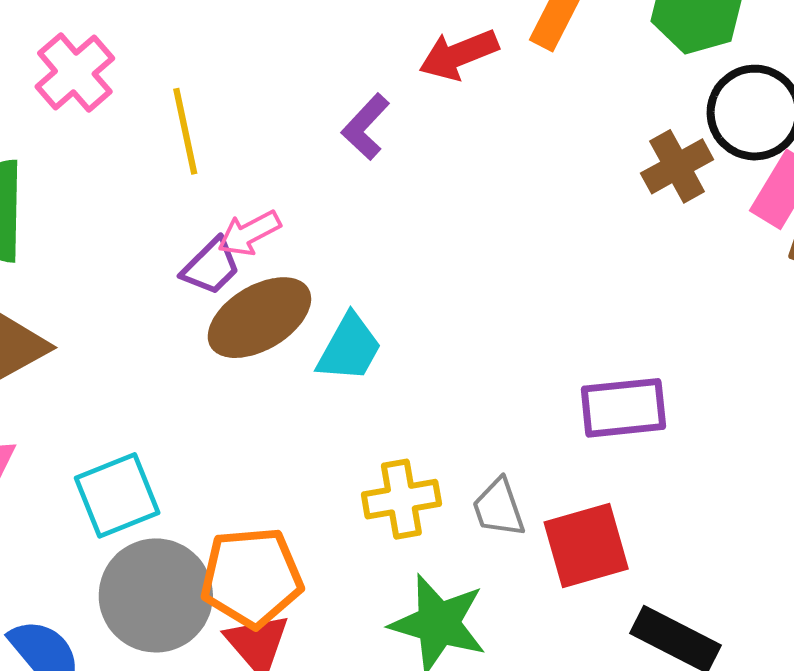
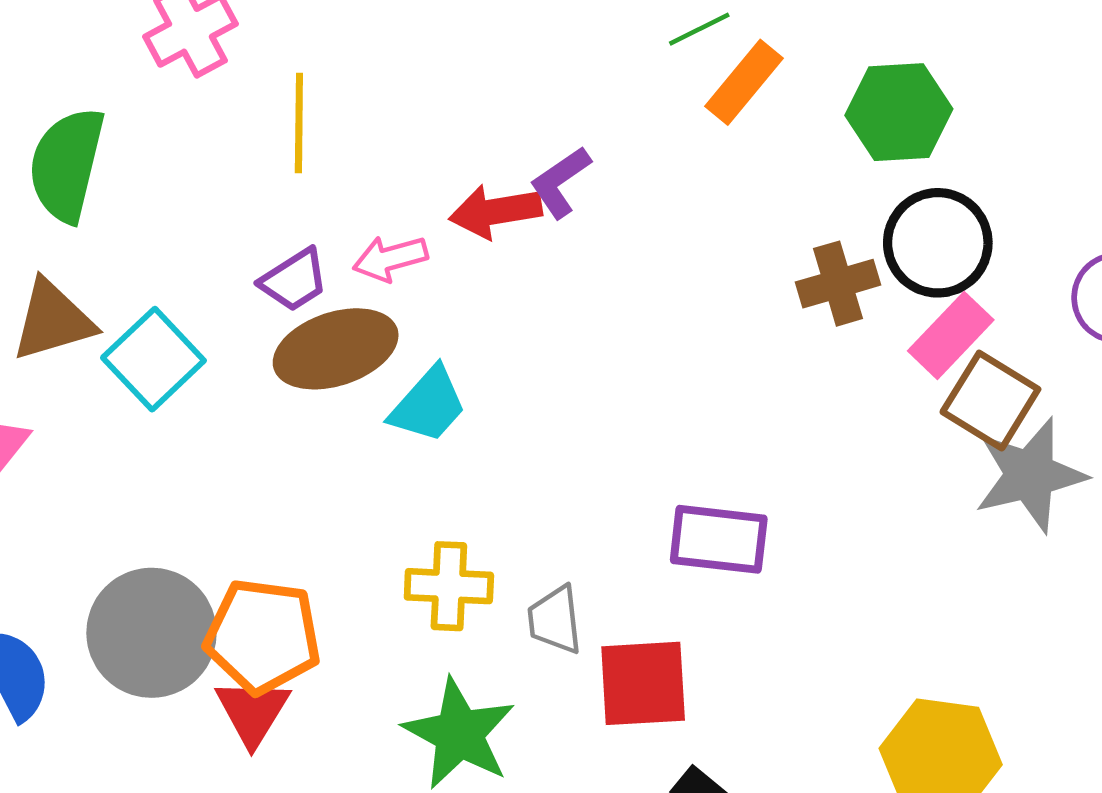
red arrow: (459, 55) -> (495, 211), moved
purple L-shape: (366, 127) -> (560, 182), moved
pink arrow: (249, 233) -> (390, 258), moved
cyan square: (117, 495) -> (153, 359), moved, turned -34

